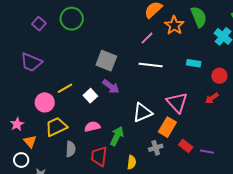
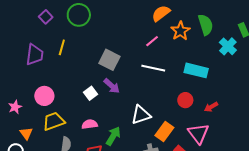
purple trapezoid: (31, 62) -> (35, 55), turned -110
cyan rectangle: (194, 63) -> (196, 70), size x1.6
red circle: (219, 76) -> (185, 100), moved
yellow line: (65, 88) -> (62, 47), moved, turned -49
pink triangle: (177, 102) -> (198, 134), moved
pink star: (17, 124) -> (15, 107), moved

